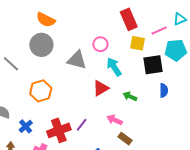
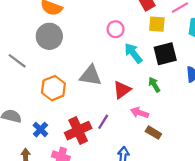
gray triangle: (77, 60) -> (91, 76), moved
black square: (153, 65) -> (165, 54), moved
red triangle: (101, 88) -> (122, 90), moved
green arrow: (130, 96) -> (154, 85), turned 40

